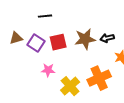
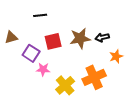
purple square: (36, 43) -> (31, 53), moved

